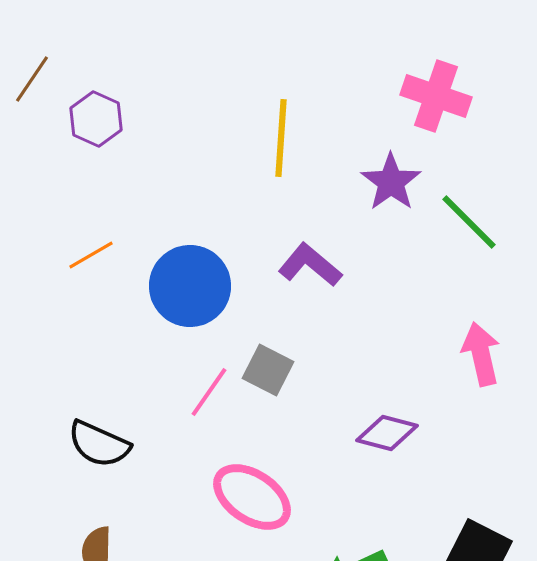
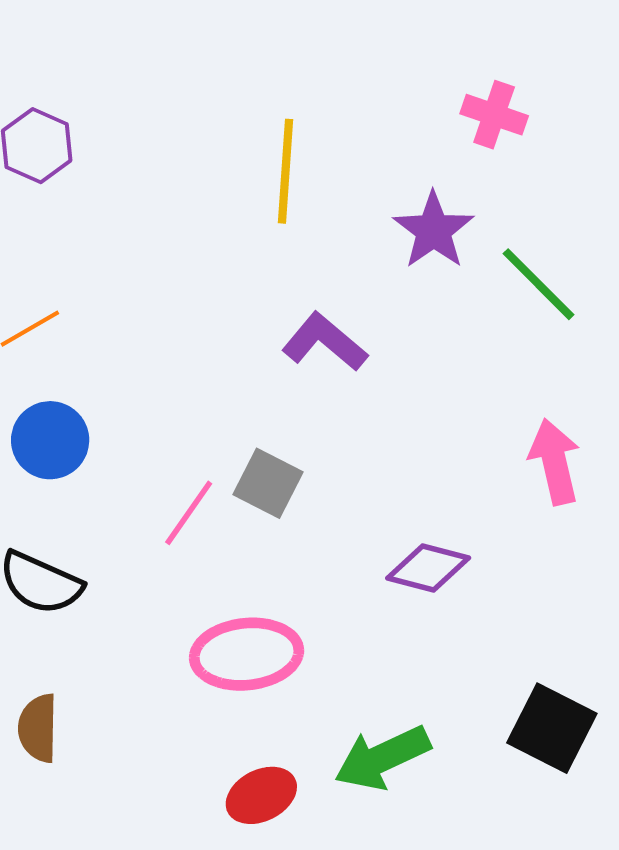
pink cross: (436, 96) -> (494, 115), size x0.7
blue circle: (190, 286) -> (50, 440), moved, size x0.7
pink ellipse: (252, 497) -> (247, 654), turned -40

